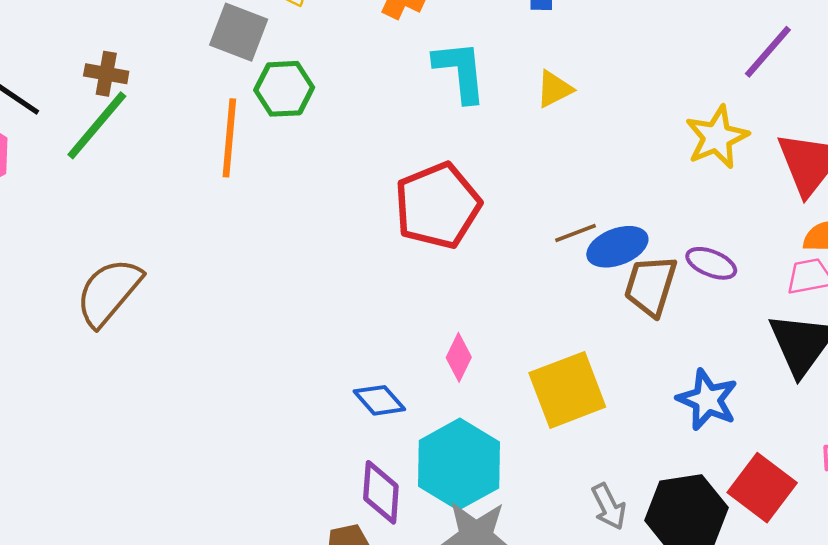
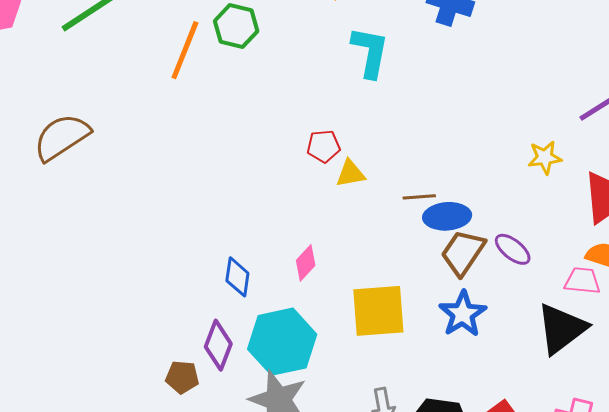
yellow triangle: (554, 89) -> (350, 174), moved
yellow star: (717, 137) -> (545, 157), size x0.7
red pentagon: (438, 206) -> (324, 146), size x0.5
blue diamond: (379, 400) -> (237, 277), turned 33
blue star: (707, 400) -> (463, 314), moved

